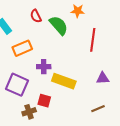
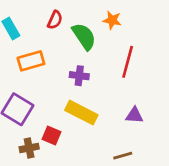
red semicircle: (36, 16) -> (55, 20), turned -136
purple cross: (44, 67) -> (79, 76), moved

